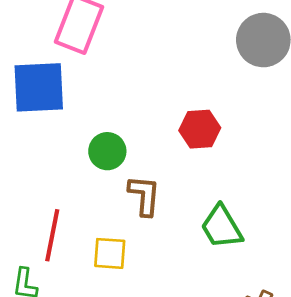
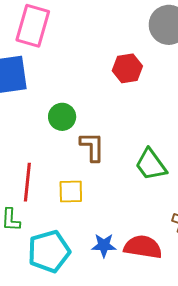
red hexagon: (200, 129) -> (127, 68), moved

